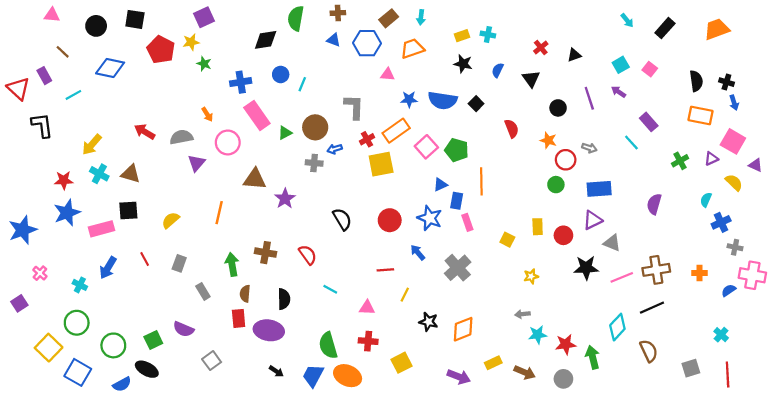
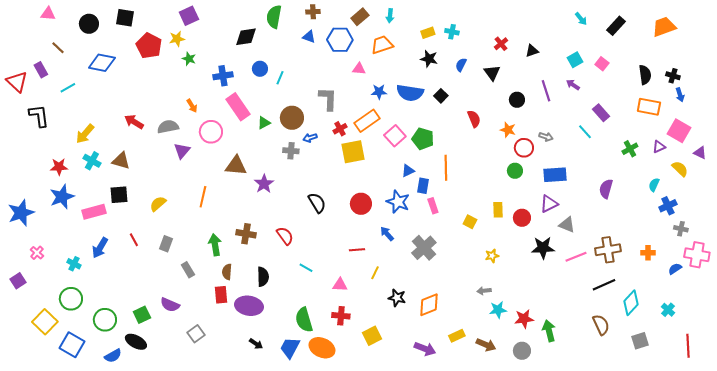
cyan diamond: (617, 327) -> (631, 303), moved
red line: (728, 375) -> (688, 346), moved

